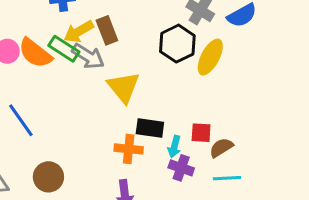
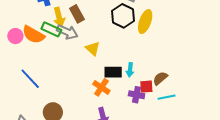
yellow arrow: (79, 32) -> (59, 17), turned -66
yellow triangle: (124, 87) -> (93, 49), size x0.7
red square: (201, 133) -> (146, 87), moved
cyan arrow: (174, 147) -> (130, 70), moved
orange cross: (129, 149) -> (101, 87), turned 36

